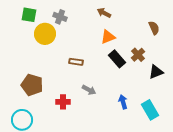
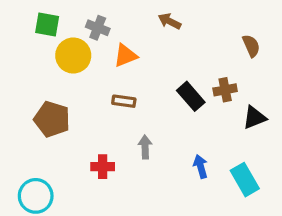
orange triangle: (108, 37) -> (125, 56), moved
brown cross: (138, 55) -> (225, 90), turned 32
brown pentagon: (32, 85) -> (52, 119), moved
gray arrow: (89, 90) -> (145, 147), turned -120

